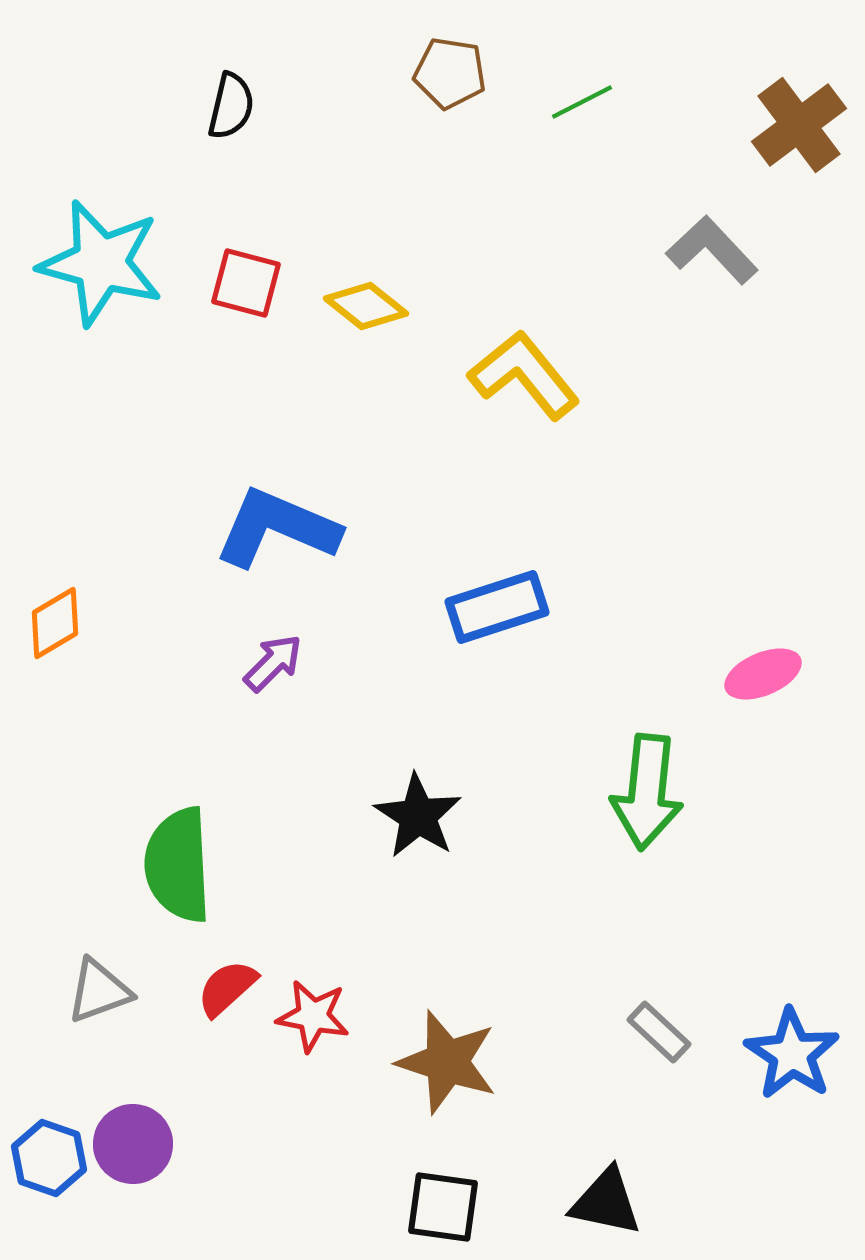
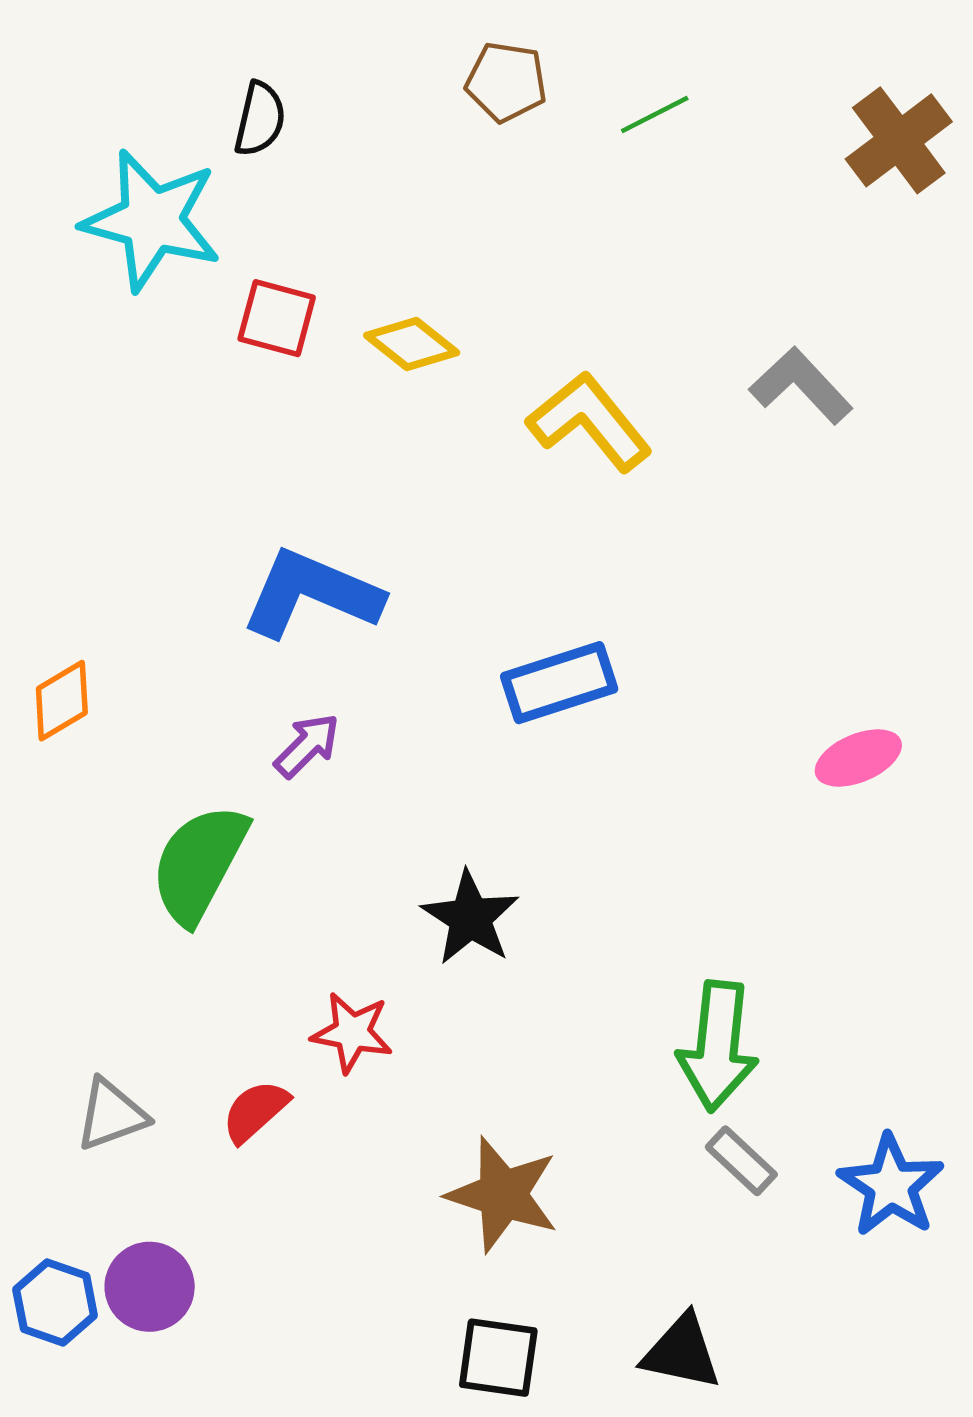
gray L-shape: (712, 250) -> (801, 386), moved
cyan star: (101, 263) -> (152, 220), moved
green arrow: (647, 792) -> (718, 1046), moved
green semicircle: (178, 865) -> (199, 864), moved, turned 31
red star: (313, 1016) -> (352, 1032), moved

